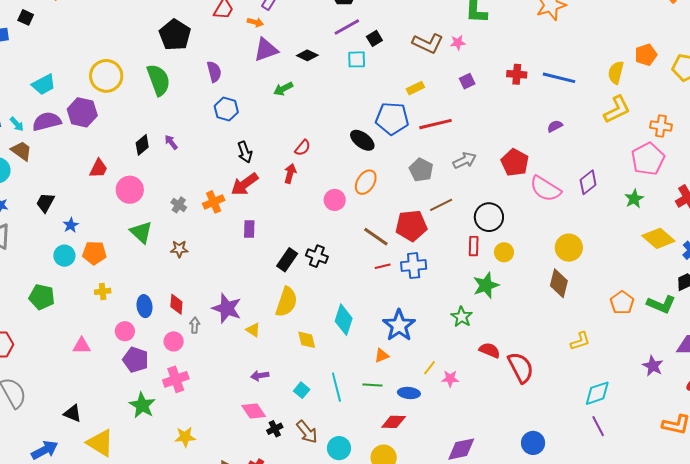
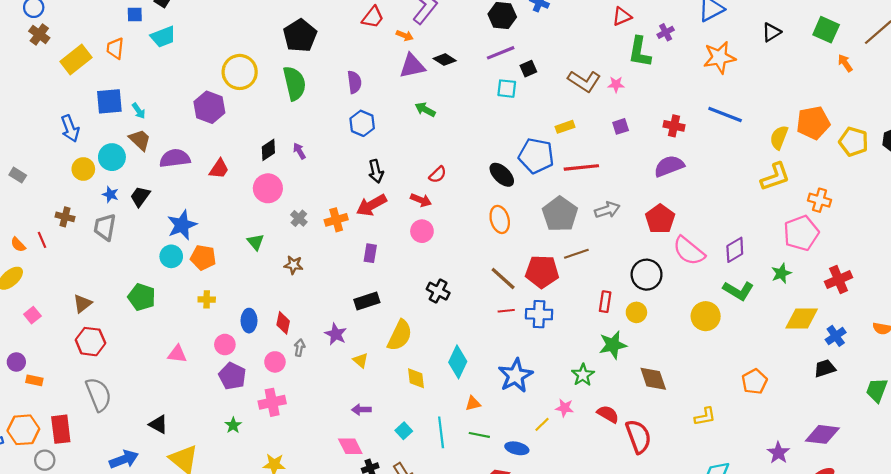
black pentagon: (175, 35) -> (300, 36), moved
black diamond: (307, 55) -> (445, 60), moved
orange pentagon: (646, 55) -> (813, 123), size x1.4
blue line: (559, 78) -> (725, 114), moved
cyan trapezoid: (44, 85) -> (163, 37), moved
green arrow: (283, 89) -> (425, 110), turned 48
purple semicircle: (47, 121) -> (175, 158), moved
purple semicircle: (555, 126) -> (669, 166), moved, size x1.8
gray pentagon: (421, 170) -> (560, 214), size x1.4
red arrow: (290, 173) -> (421, 200), turned 90
orange ellipse: (366, 182) -> (500, 219), turned -55
pink circle: (130, 190) -> (268, 188), moved
pink circle: (335, 200) -> (422, 231), moved
black trapezoid: (45, 203) -> (140, 196), moved
black circle: (489, 217) -> (647, 275), moved
blue star: (71, 225) -> (182, 225), size x1.8
green triangle: (141, 232) -> (256, 242), size x0.7
yellow diamond: (658, 238) -> (802, 319), turned -48
black rectangle: (287, 260) -> (367, 301), moved, turned 30
brown diamond: (559, 283) -> (653, 379), moved, turned -40
green L-shape: (661, 304) -> (738, 291), moved
purple star: (227, 308) -> (336, 334), size x0.7
orange triangle: (382, 356) -> (473, 404), moved
pink star: (450, 379) -> (565, 408), moved
green star: (142, 405) -> (233, 425), size x0.6

